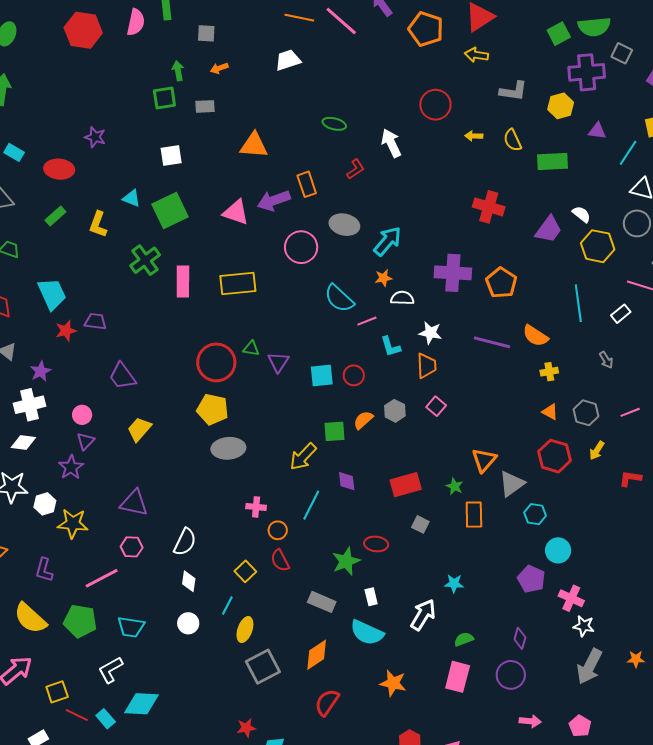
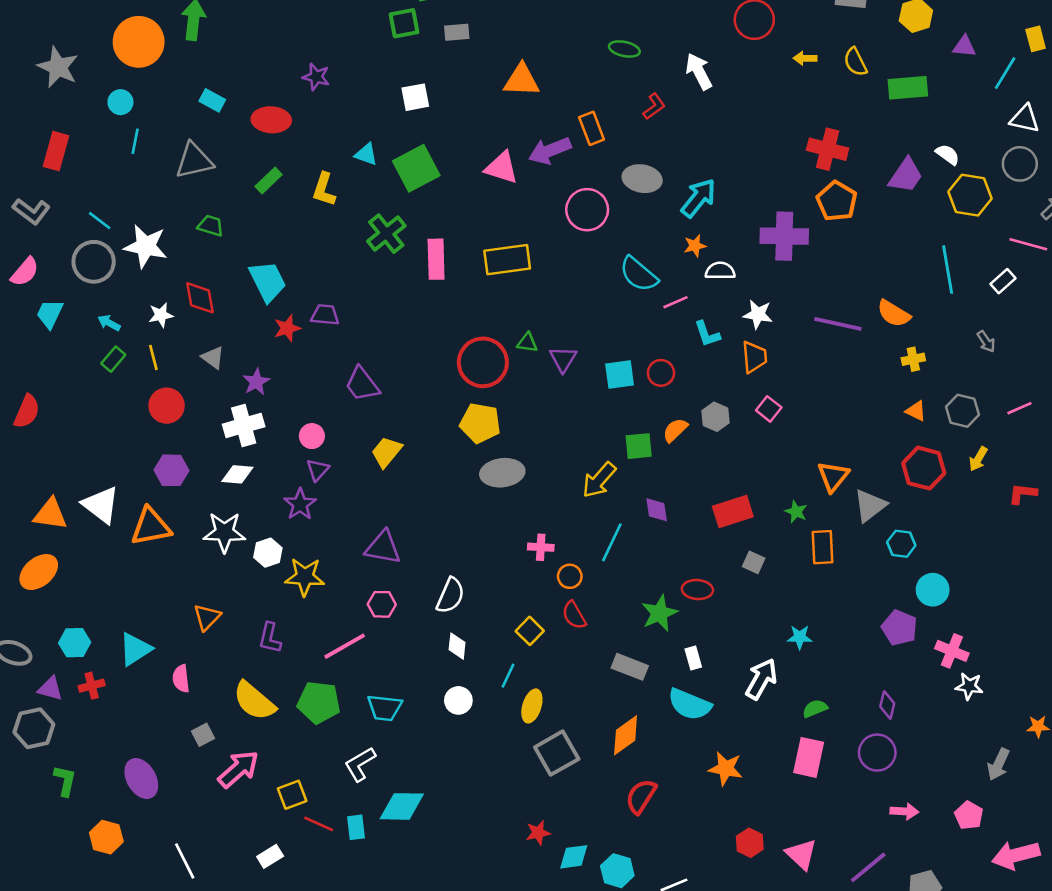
orange pentagon: (501, 283) -> (837, 201), moved
gray arrow: (589, 666) -> (998, 764), moved, size x0.7
cyan rectangle: (106, 719) -> (356, 827), turned 36

